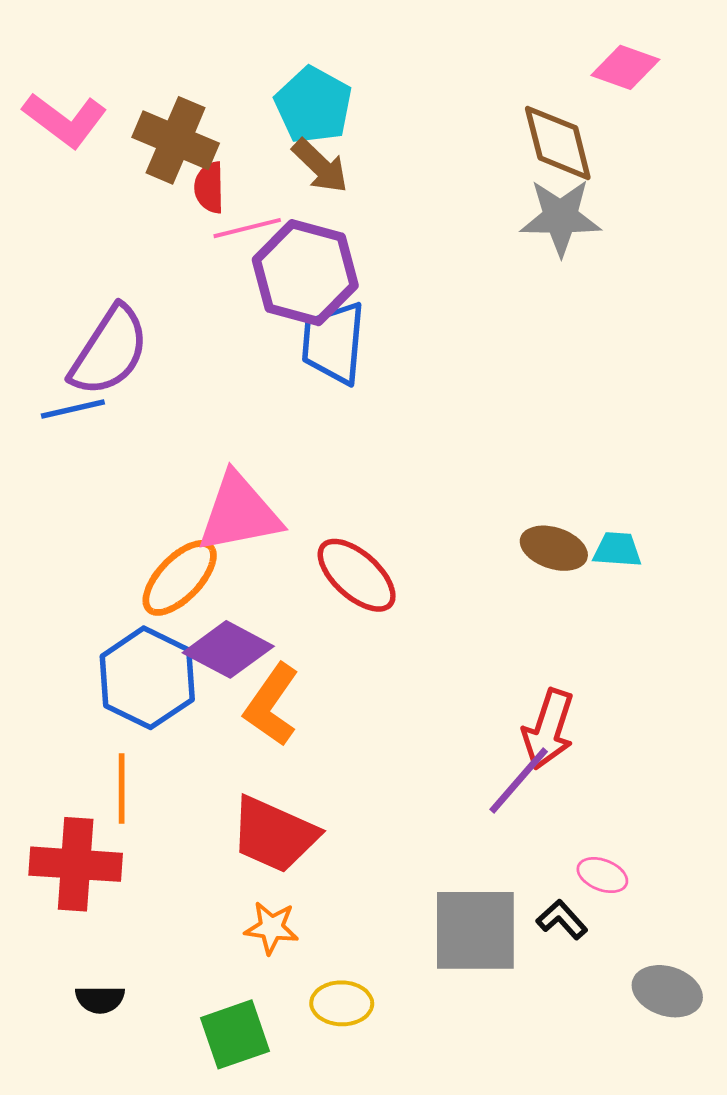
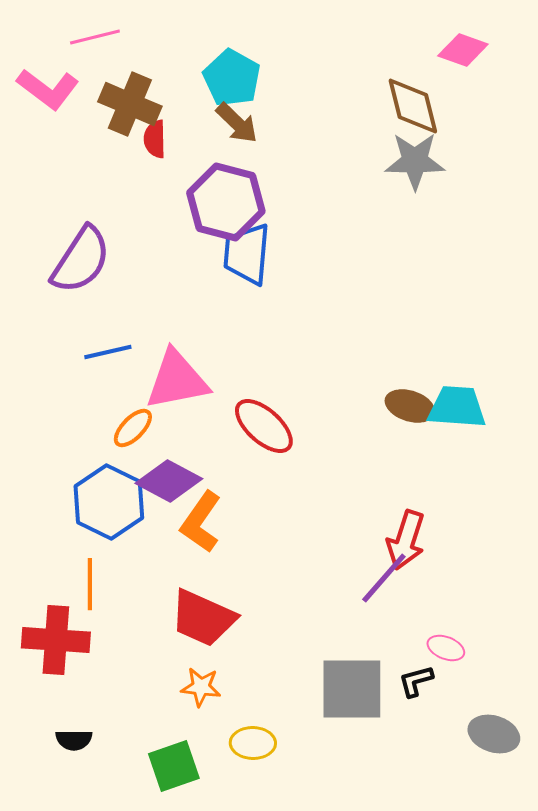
pink line: (247, 228) -> (95, 37), moved
blue line: (73, 409) -> (108, 352), moved
cyan trapezoid: (617, 550) -> (457, 407), size x1.6
orange ellipse: (180, 578) -> (133, 428), size x0.7
black L-shape: (562, 920) -> (416, 681), turned -63

